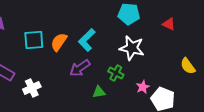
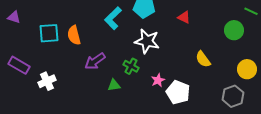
cyan L-shape: (87, 40) -> (113, 18), moved
orange semicircle: (59, 42) -> (74, 35), turned -48

